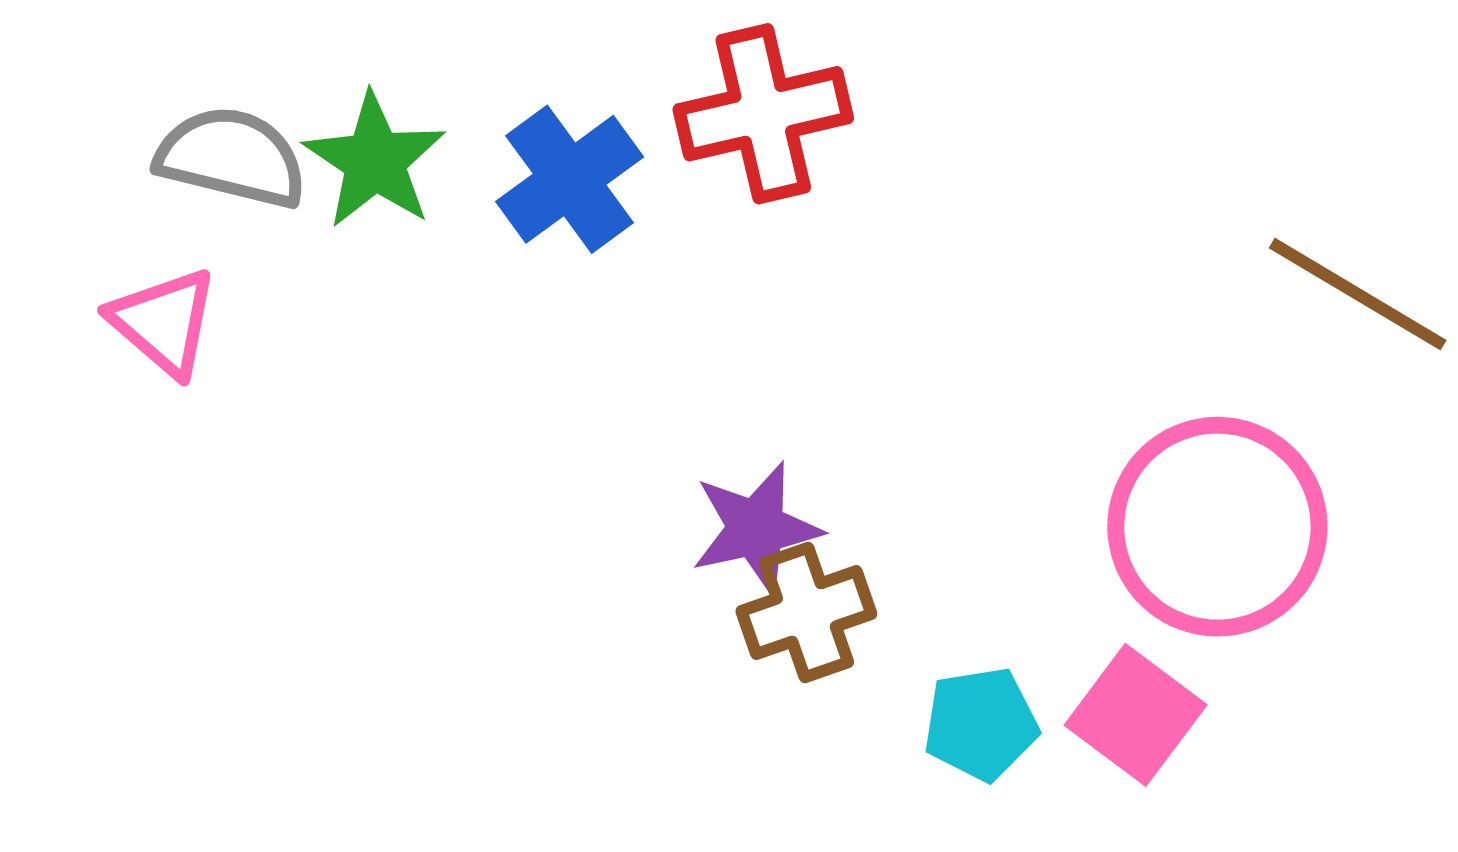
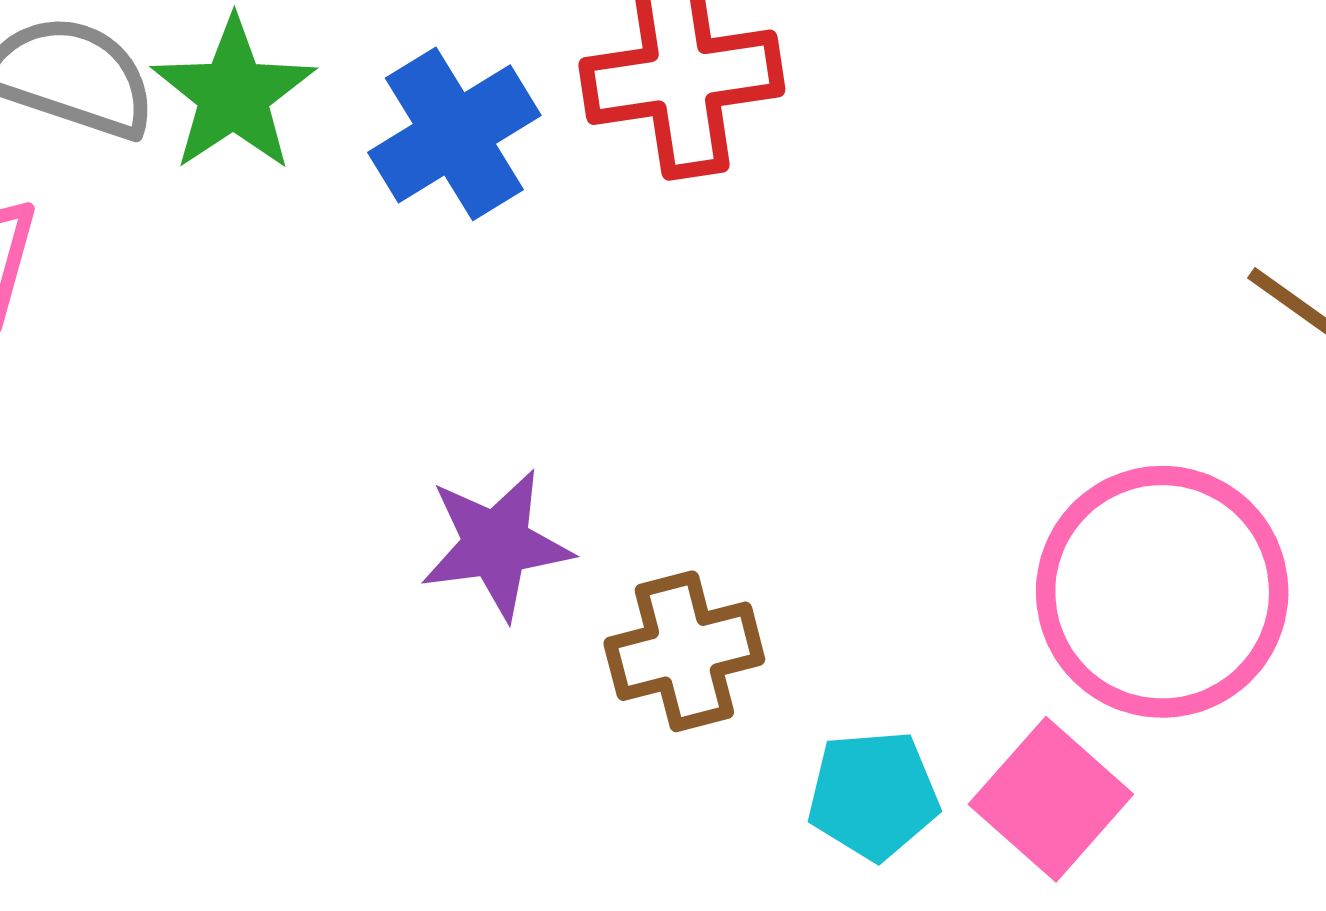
purple star: (756, 528) -> (496, 544), moved

